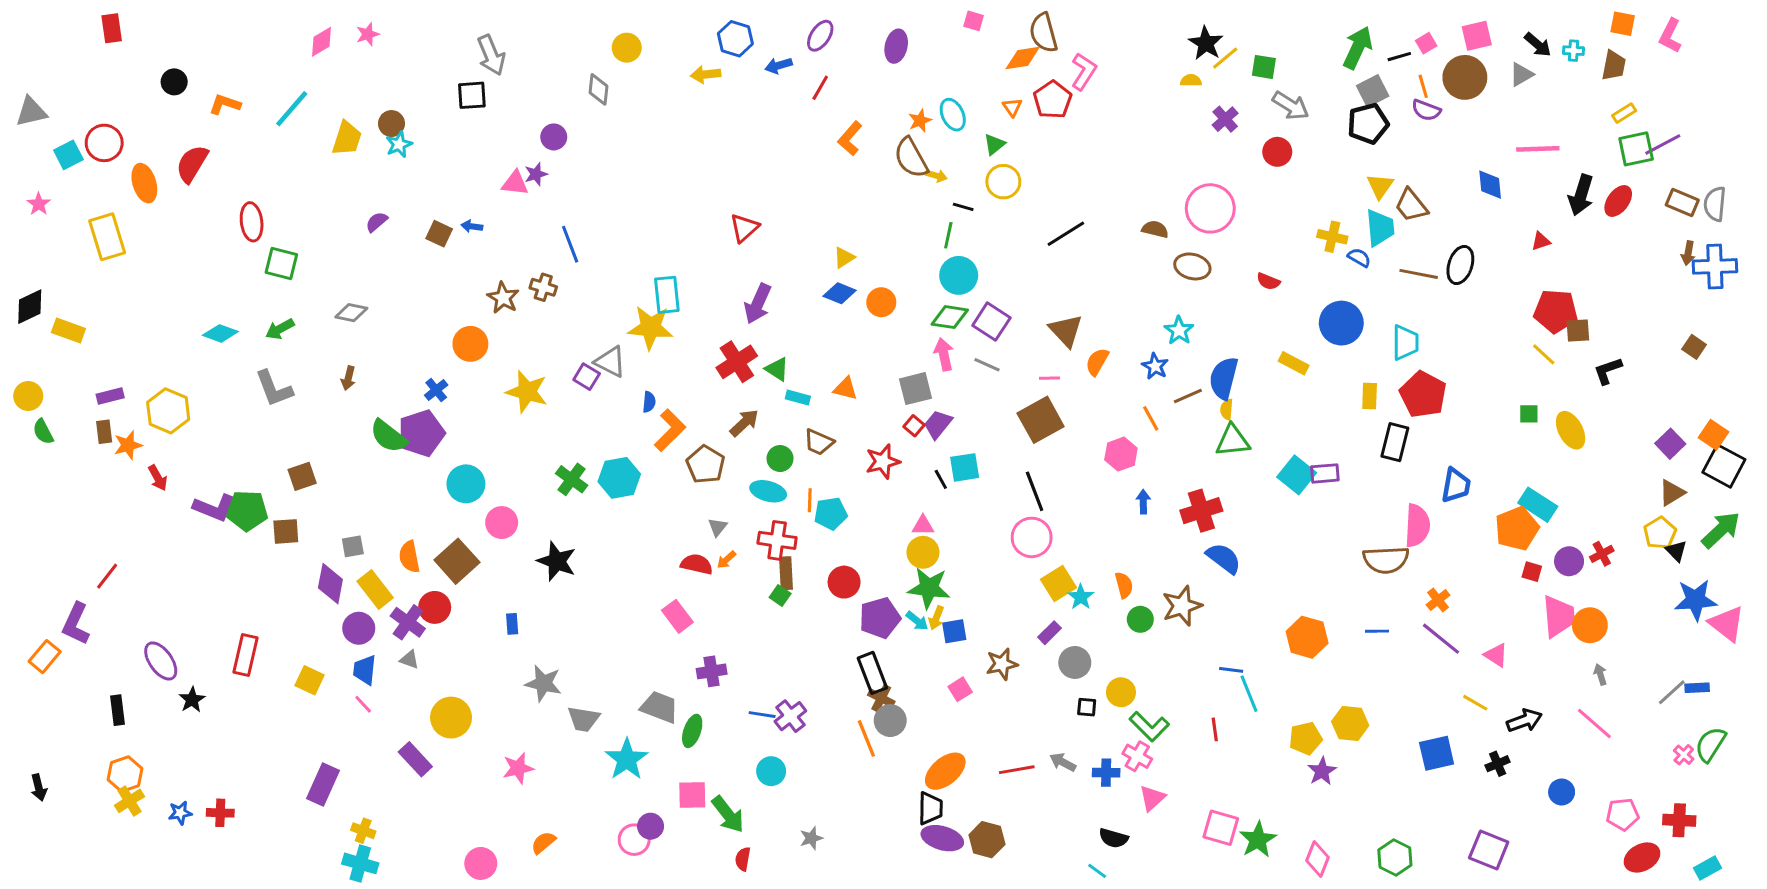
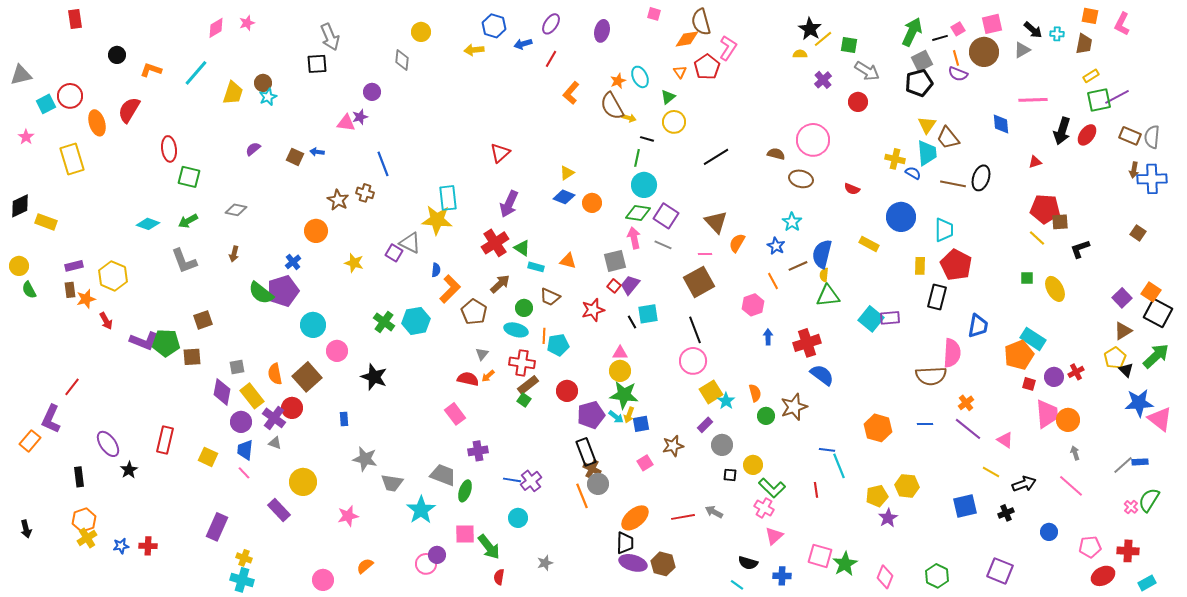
yellow star: (527, 392) -> (354, 263), size x0.7
brown rectangle: (786, 573) -> (528, 385), turned 55
blue cross: (1106, 773) -> (782, 576), moved

